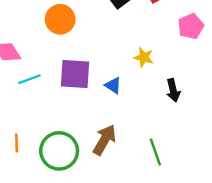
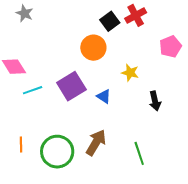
orange circle: (60, 19) -> (93, 48), moved
purple square: (75, 74) -> (71, 86), turned -36

